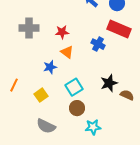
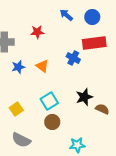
red rectangle: (119, 29) -> (94, 43), turned -30
red star: (62, 32) -> (37, 32), moved
blue star: (50, 67) -> (18, 67), moved
cyan star: (93, 127) -> (77, 145), moved

